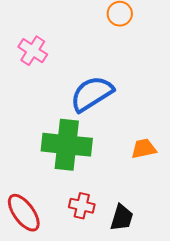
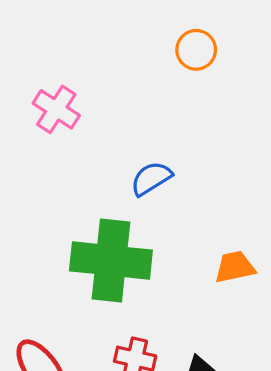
blue semicircle: (92, 94) -> (151, 178), size x0.6

